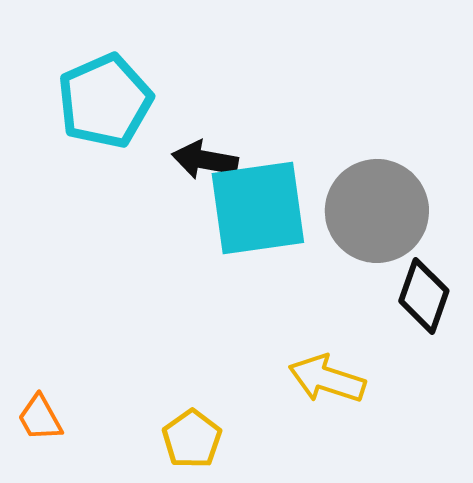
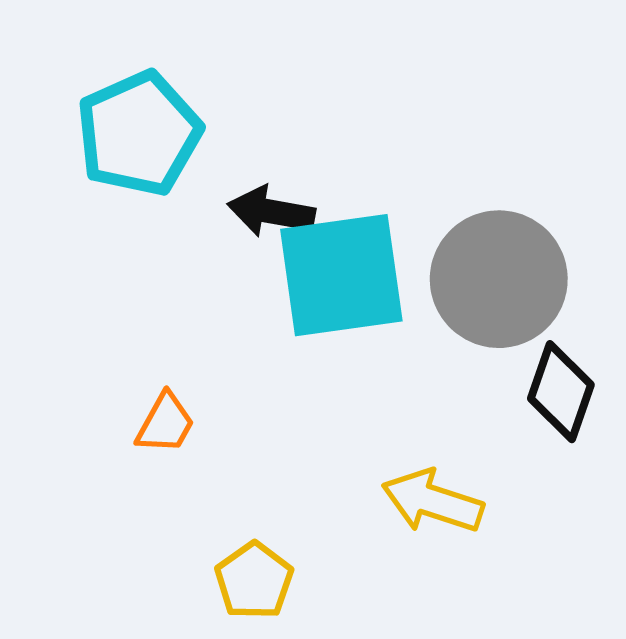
orange trapezoid: (40, 418) -> (165, 423), moved, turned -122

